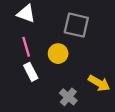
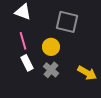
gray cross: (68, 97) -> (51, 70), moved

